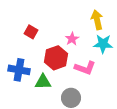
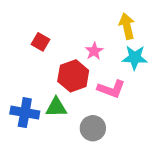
blue cross: (19, 70) -> (25, 113), moved

